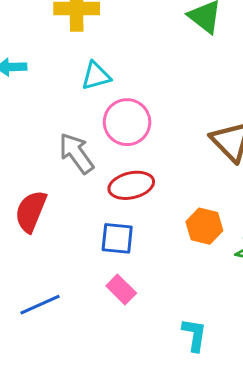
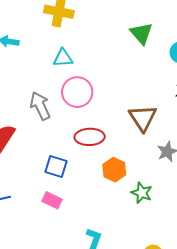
red ellipse: (131, 185) -> (90, 137), moved
pink rectangle: (121, 290) -> (52, 200), turned -30

